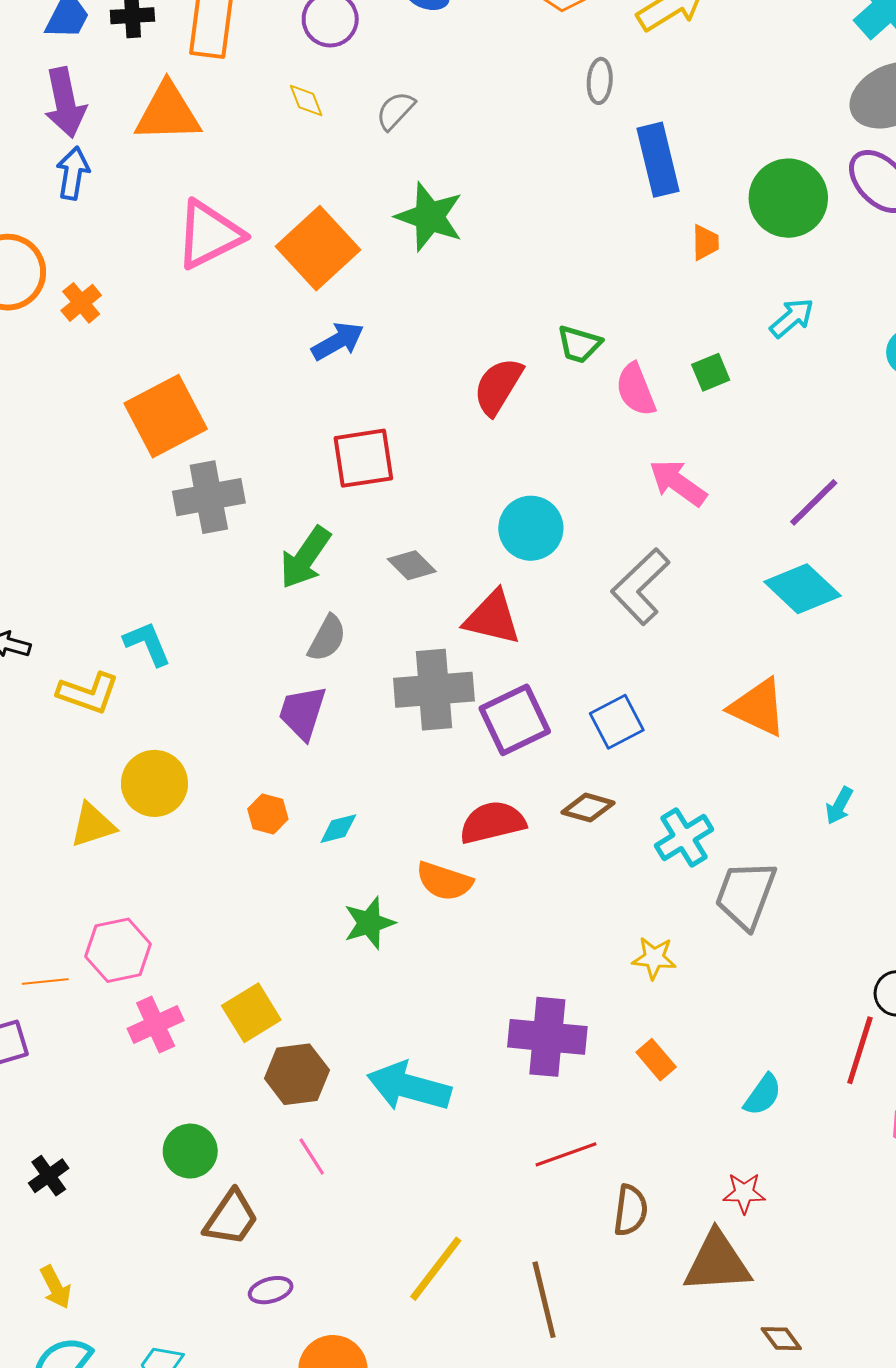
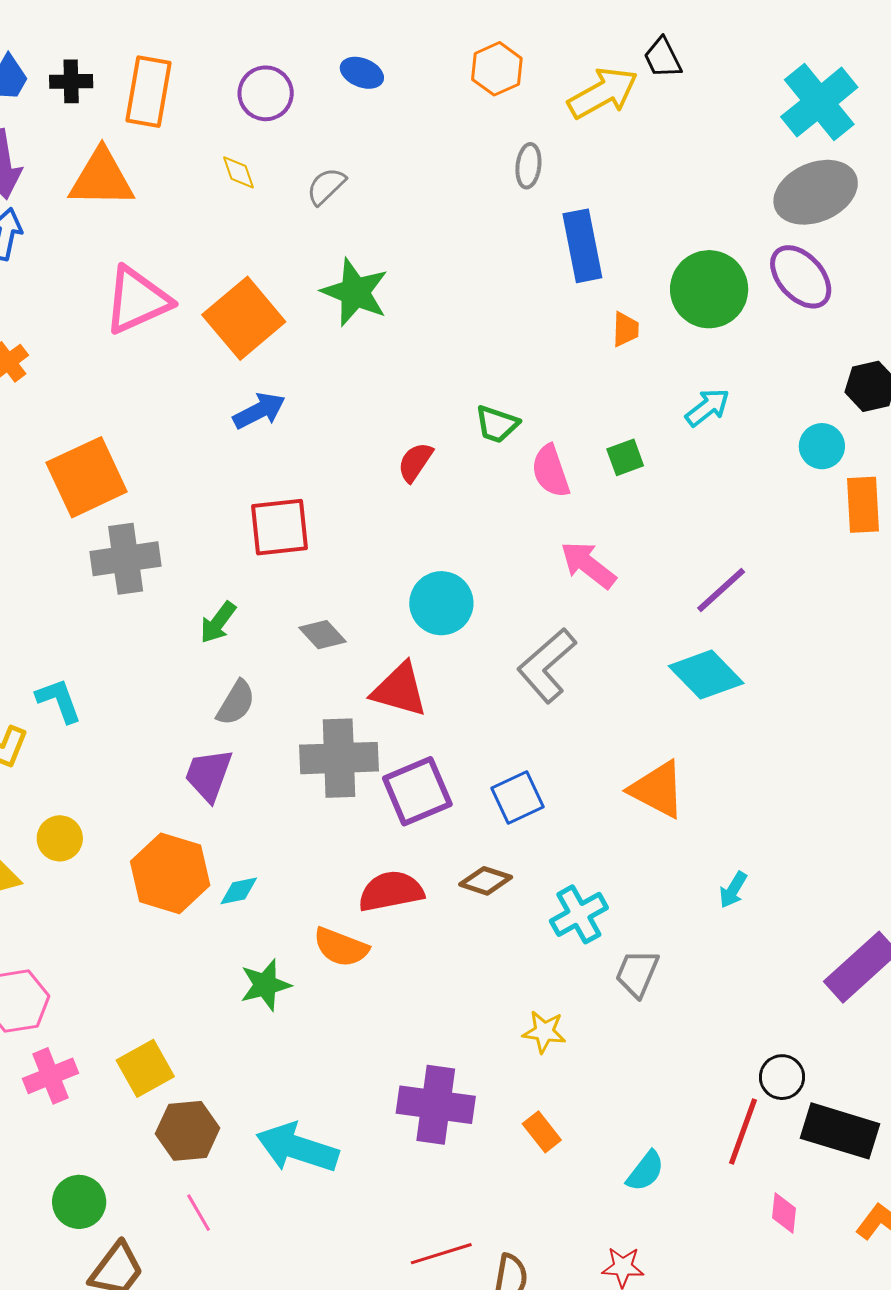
red semicircle: (498, 386) -> (415, 462), size x0.7
green arrow: (305, 558) -> (218, 622), size x0.7
yellow circle: (154, 783) -> (60, 838), size x0.7
orange hexagon: (268, 814) -> (170, 873), size x2.0
gray trapezoid: (746, 895) -> (637, 973), size x0.7
red line: (566, 1154) -> (441, 1254), moved

